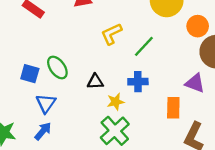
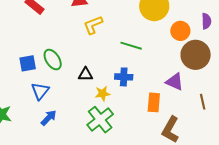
yellow L-shape: (111, 34) -> (93, 25), moved
green line: (144, 46) -> (131, 46), turned 60
blue square: (30, 74) -> (28, 63), turned -30
blue arrow: (43, 131) -> (49, 118), moved

